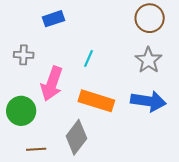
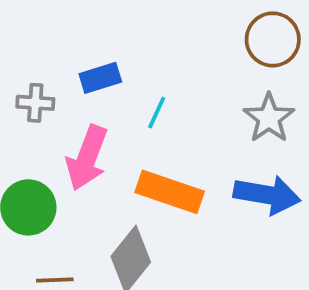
blue rectangle: (54, 19) -> (100, 78), moved

